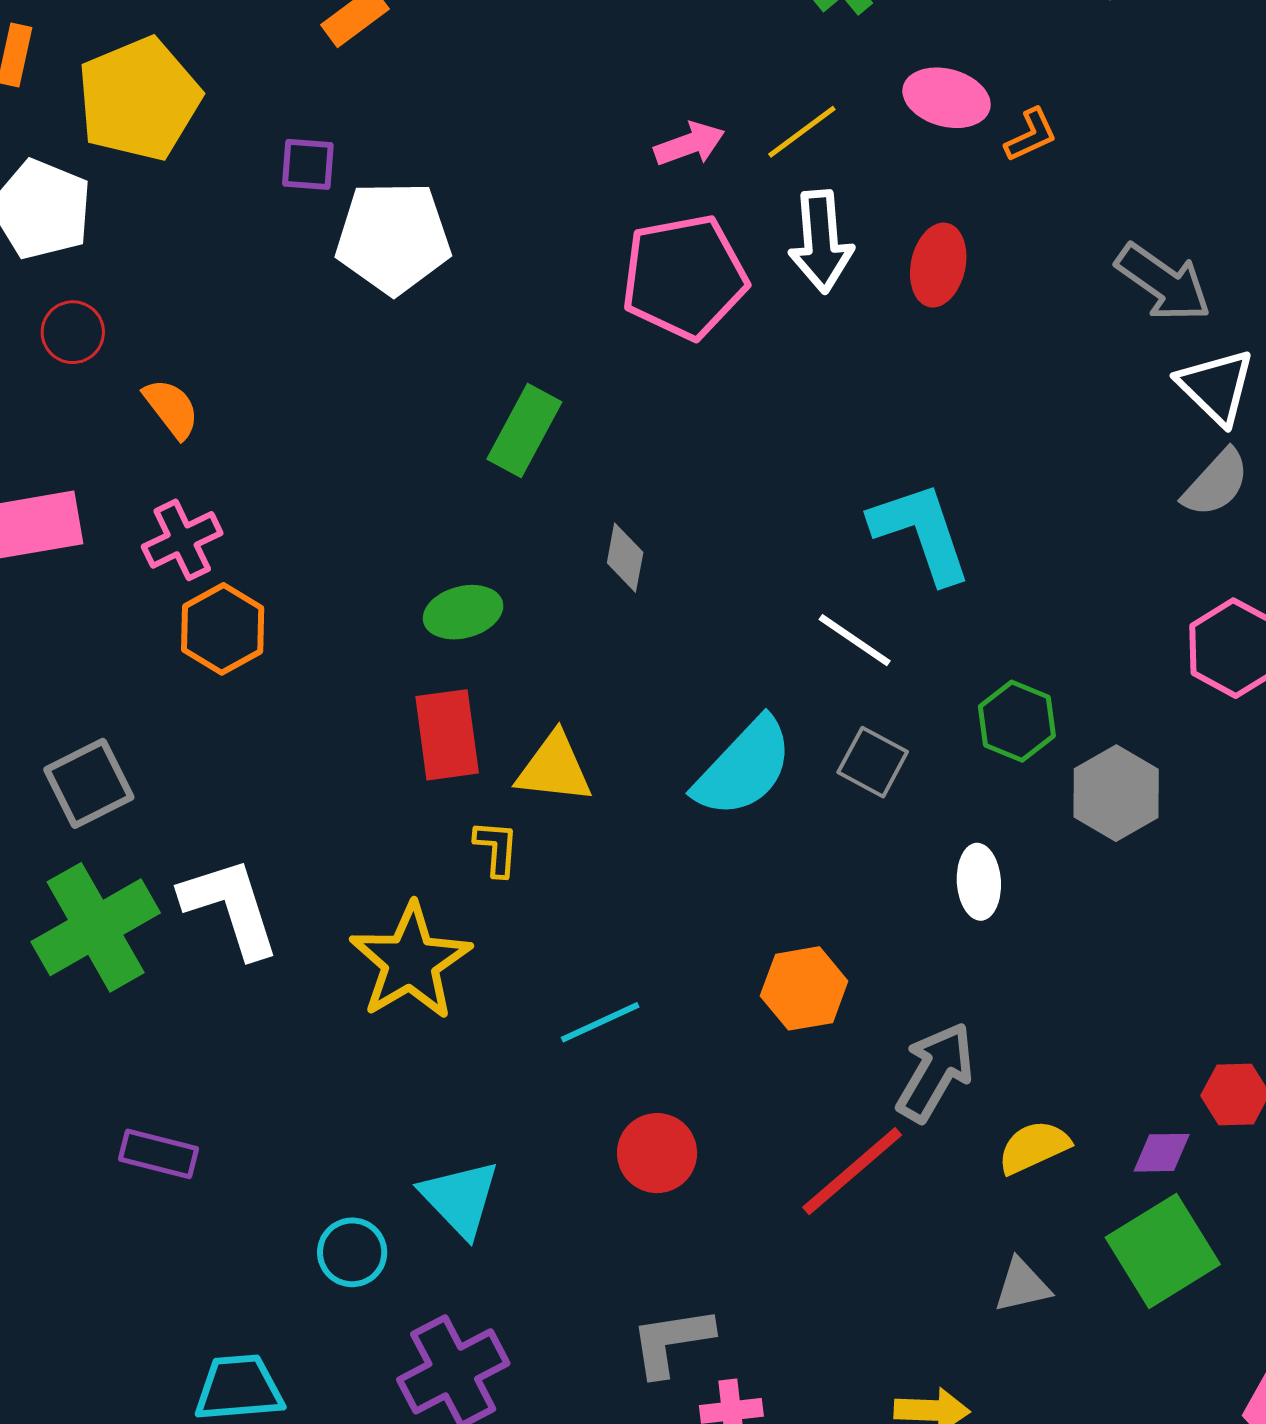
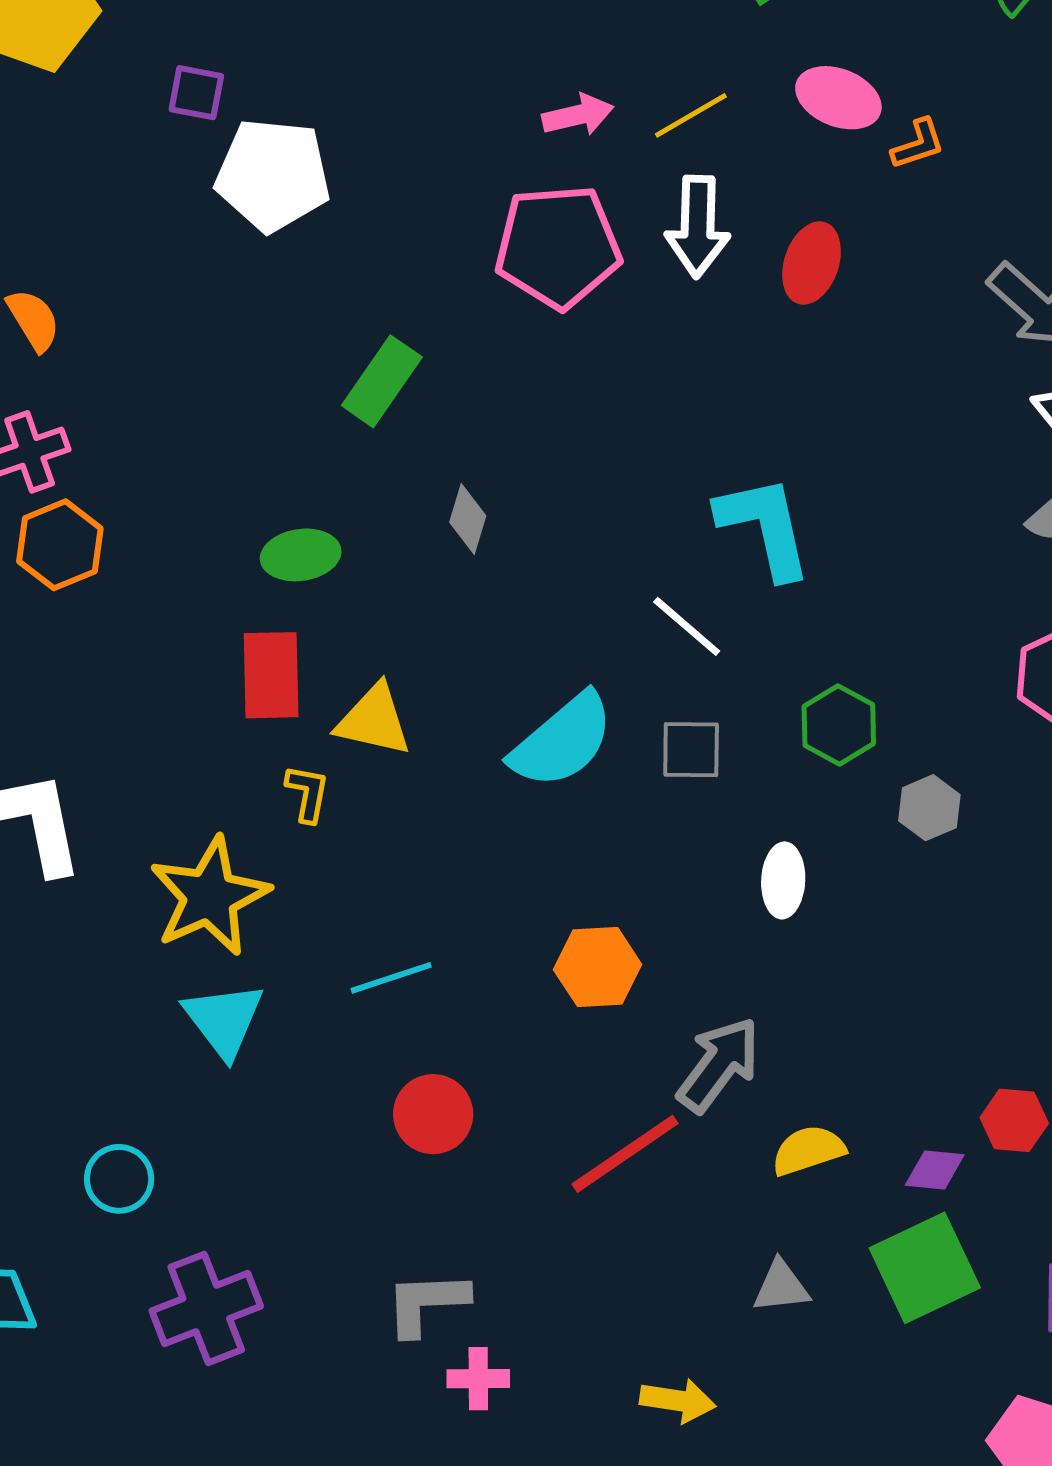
gray square: (873, 762) -> (691, 750), turned -34
gray hexagon: (1116, 793) -> (929, 808), size x0.7
cyan triangle: (460, 1198) -> (224, 1020), moved

